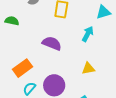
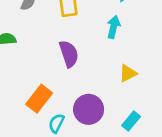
purple semicircle: (52, 43) -> (69, 54), turned 66

